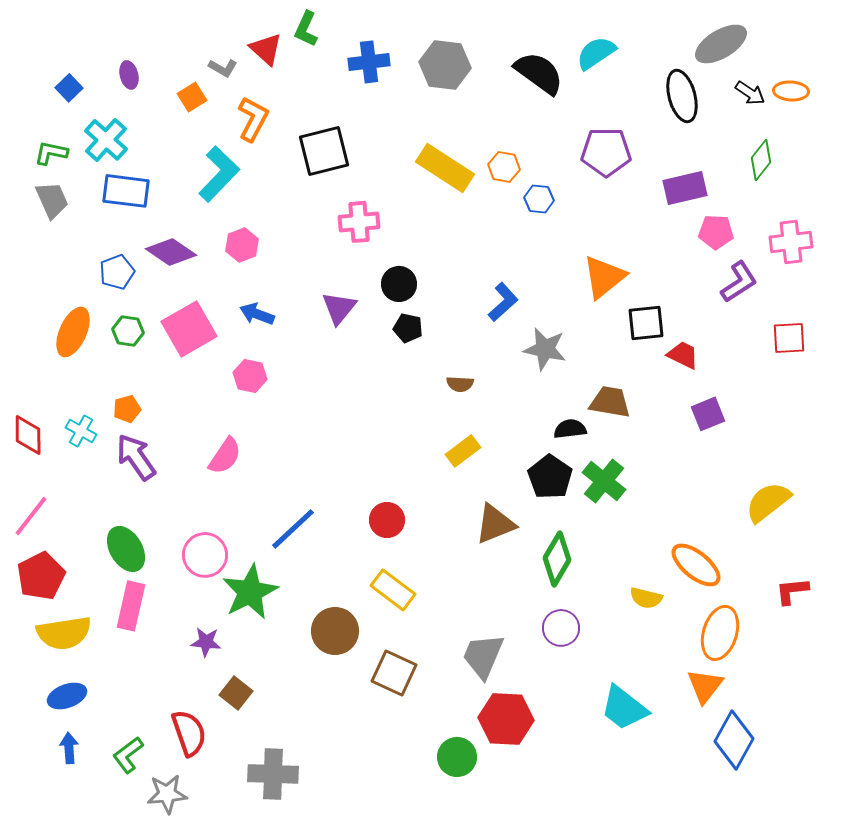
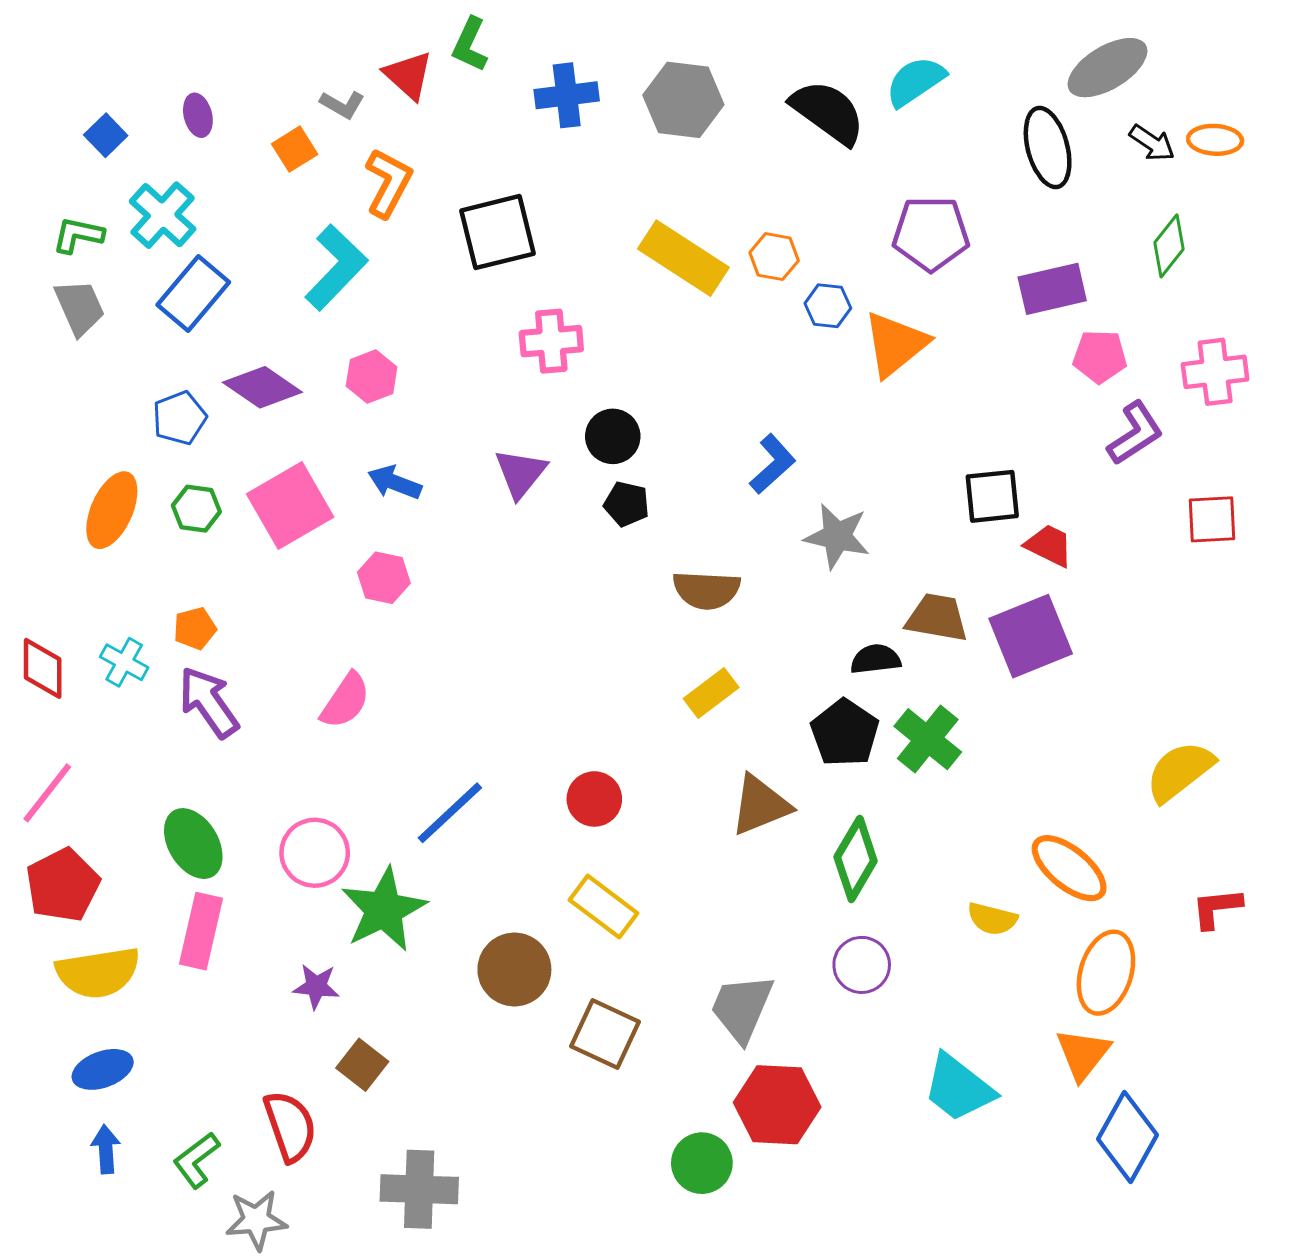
blue rectangle: (126, 191) -> (193, 293), turned -57
orange triangle: (604, 277) -> (895, 344), moved
brown semicircle: (460, 384) -> (706, 590), size x1.6
purple square: (708, 414) -> (1031, 636), moved, size x1.6

